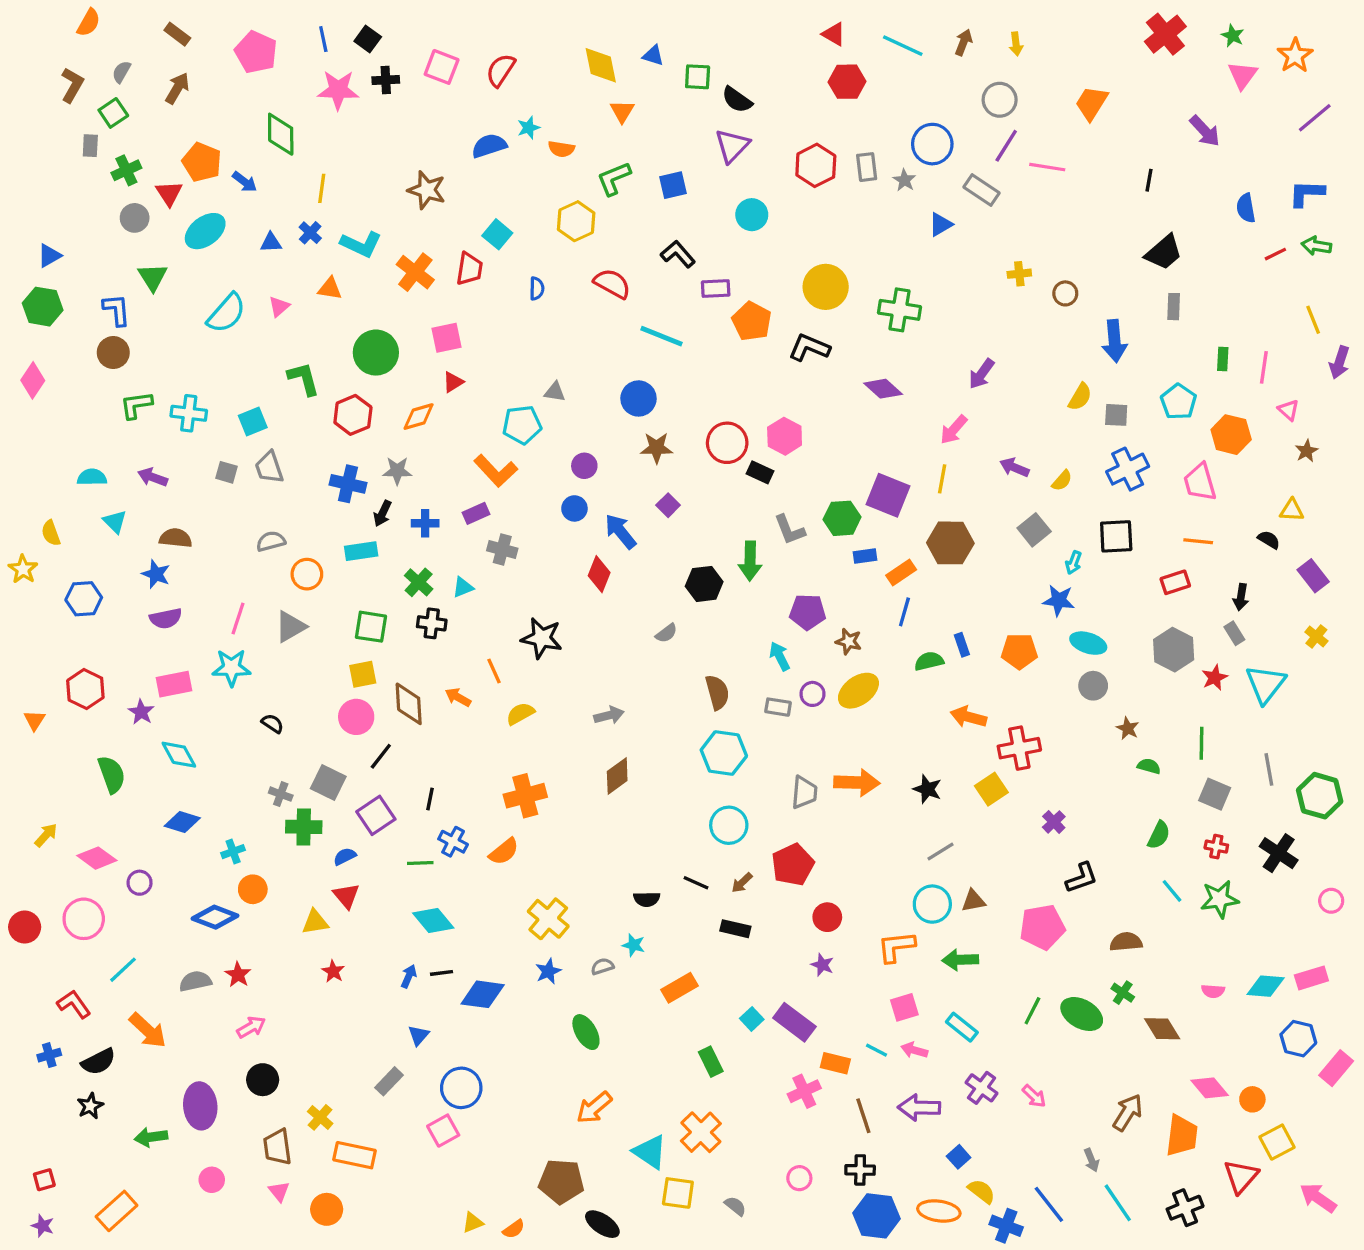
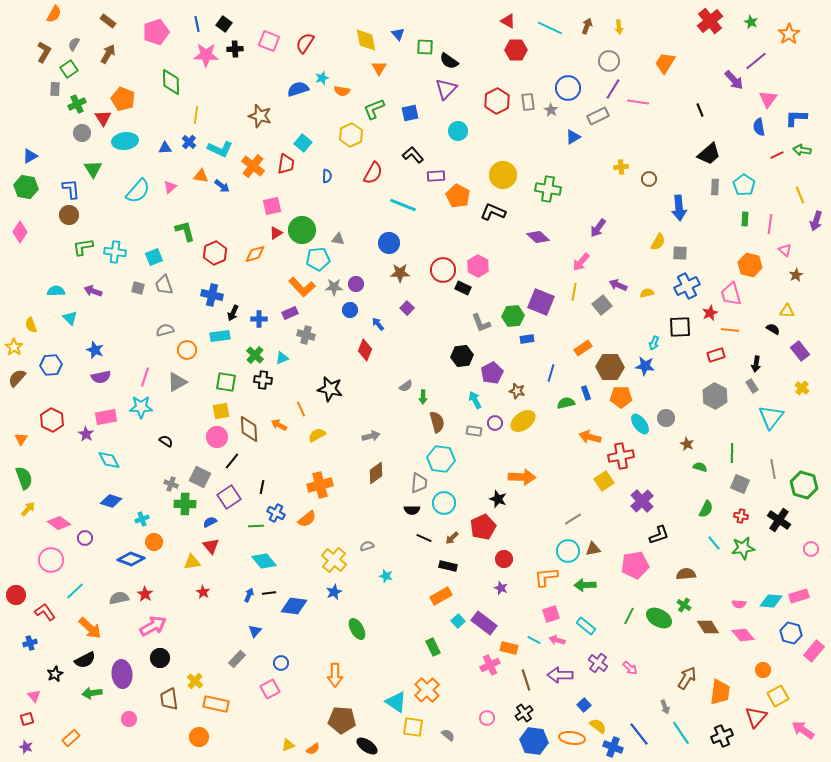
pink pentagon: (256, 52) -> (156, 32), turned 30
blue triangle: (653, 55) -> (398, 34), turned 32
pink triangle: (1243, 75) -> (768, 99), moved
purple line: (1315, 118) -> (756, 61), moved
black line: (1149, 180) -> (700, 110), turned -32
blue arrow: (245, 182) -> (222, 186), moved
gray rectangle: (982, 190) -> (598, 116), turned -60
cyan ellipse: (205, 231) -> (125, 141), turned 30
red semicircle: (612, 284) -> (373, 173), turned 90
green circle: (376, 353) -> (302, 230), moved
cyan pentagon: (1179, 402) -> (744, 185), moved
gray star: (397, 471) -> (334, 287), moved
yellow semicircle: (1062, 481) -> (647, 293), turned -144
gray square: (1034, 530) -> (602, 305), moved
blue arrow: (620, 531) -> (378, 324), size x0.6
brown semicircle: (176, 538) -> (17, 378), moved, turned -54
brown hexagon: (950, 543) -> (610, 367), moved
green arrow: (750, 561) -> (423, 397), moved, size x0.6
orange rectangle: (901, 572) -> (583, 348), moved
black hexagon: (704, 584) -> (462, 356), moved
purple pentagon: (808, 612) -> (492, 373), turned -30
cyan ellipse: (1088, 643) -> (640, 424), moved, turned 35
red star: (1215, 678) -> (710, 313), moved
green semicircle: (112, 774) -> (24, 478), moved
black star: (927, 789) -> (498, 499), moved
gray trapezoid: (804, 792) -> (419, 483), moved
purple cross: (1054, 822) -> (642, 501), size x1.6
black semicircle: (647, 899) -> (412, 510), moved
red circle: (25, 927) -> (16, 595), moved
gray semicircle: (602, 966) -> (367, 546), moved
orange rectangle: (680, 988) -> (441, 596), moved
pink arrow: (251, 1027) -> (153, 626), size x1.5
black semicircle: (98, 1062) -> (85, 660), moved
blue circle: (461, 1088) -> (281, 663), size x0.6
pink diamond: (1210, 1088) -> (743, 635), moved
orange arrow: (594, 1108) -> (335, 675), moved, turned -50
black cross: (860, 1170) -> (524, 713), turned -36
pink triangle: (279, 1191) -> (34, 696), moved
orange rectangle: (117, 1211) -> (71, 738), size x0.7

